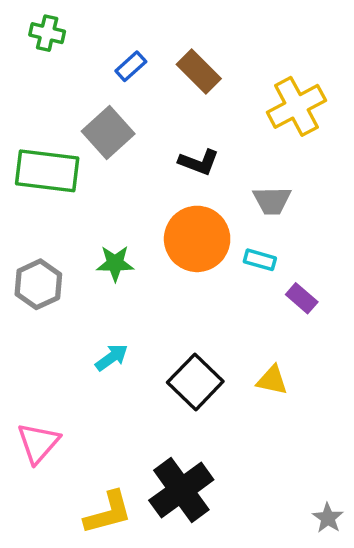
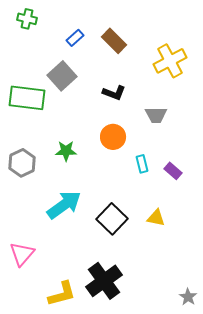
orange circle: (197, 239) -> (113, 137), size x0.7
cyan rectangle: (260, 260) -> (142, 164), moved, turned 60
cyan arrow: (112, 357) -> (64, 205), size x1.8

